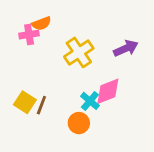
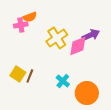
pink diamond: (108, 91) -> (78, 46), moved
cyan cross: (90, 101) -> (63, 81), moved
orange circle: (79, 123) -> (87, 93), moved, size x1.5

